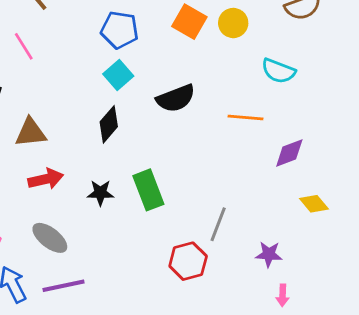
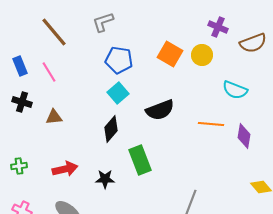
brown triangle: (31, 132) -> (54, 117), moved, size x0.7
purple diamond: (289, 153) -> (244, 136), moved, turned -60
green rectangle: (148, 190) -> (140, 160), moved

